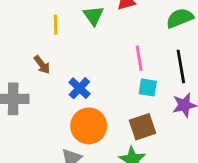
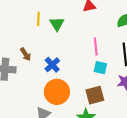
green triangle: (93, 16) -> (57, 24), moved
brown arrow: (42, 65) -> (26, 54), moved

